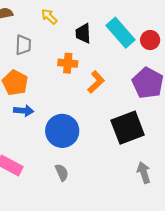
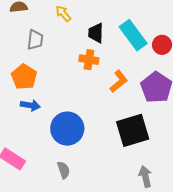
orange cross: (68, 63) -> (89, 60), moved
orange L-shape: (96, 82) -> (119, 81), moved

